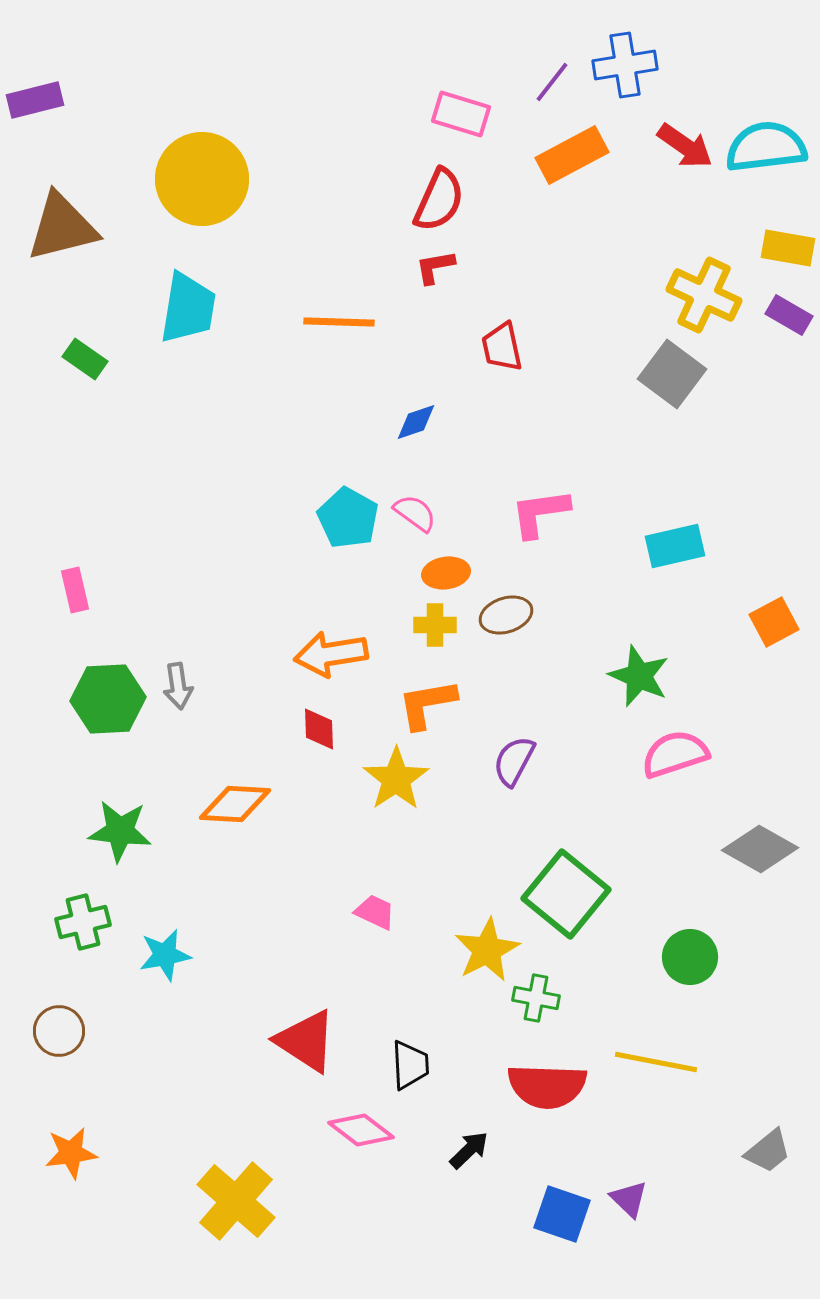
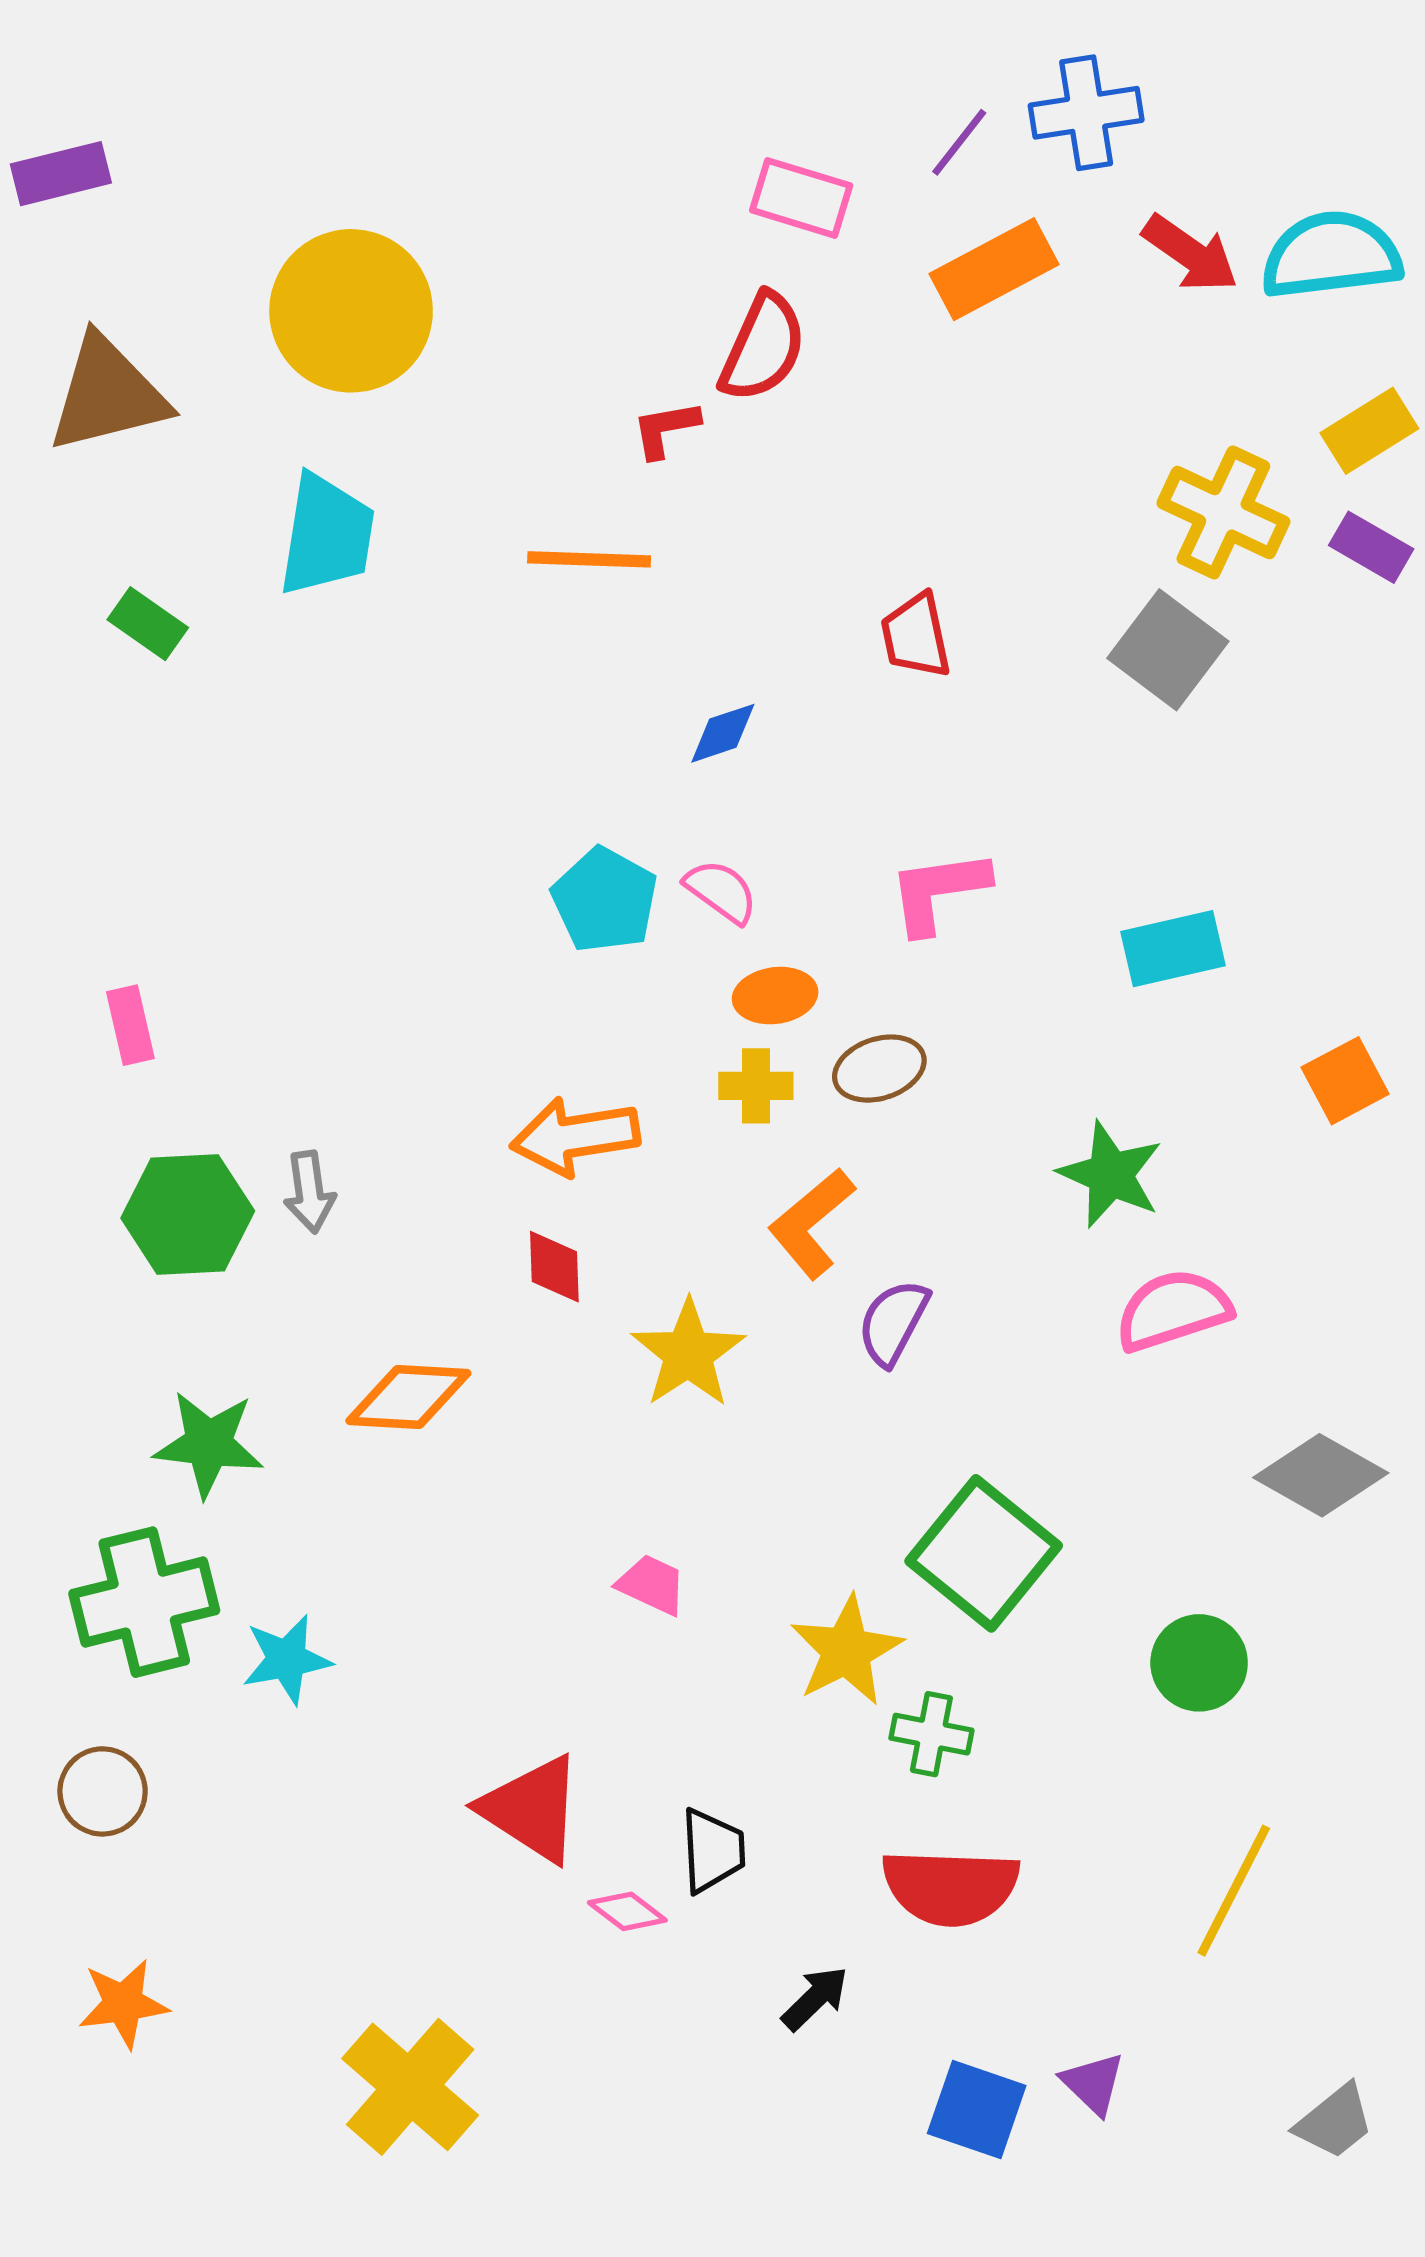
yellow rectangle: (788, 248) -> (1369, 431), turned -42
red L-shape: (435, 267) -> (666, 429), moved
red trapezoid: (502, 347) -> (916, 636), moved
orange L-shape: (427, 704) -> (812, 1223), moved, turned -30
green cross: (83, 922) -> (144, 1602), size x1.5
yellow line: (656, 1062) -> (1234, 1891), moved, turned -74
pink diamond: (361, 1130) -> (627, 1911), moved, size x0.7
gray trapezoid: (768, 1151) -> (1335, 2122), moved

